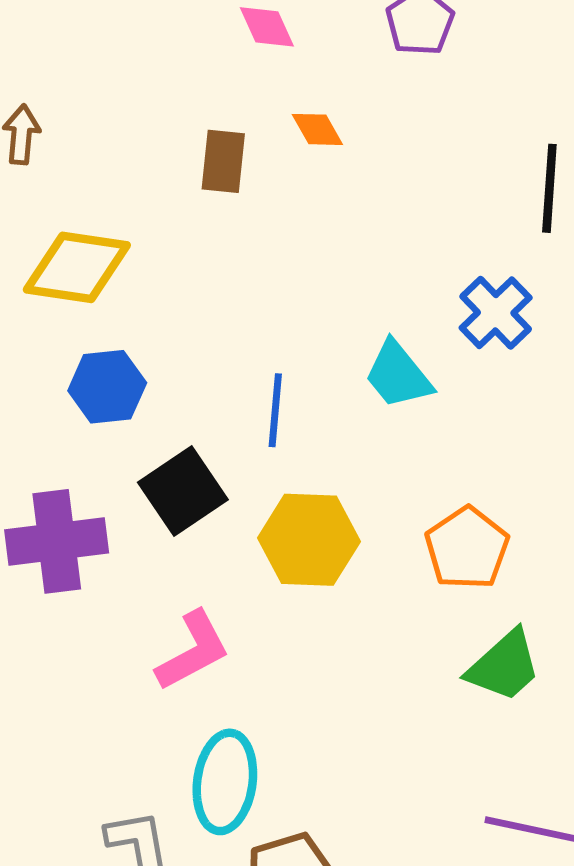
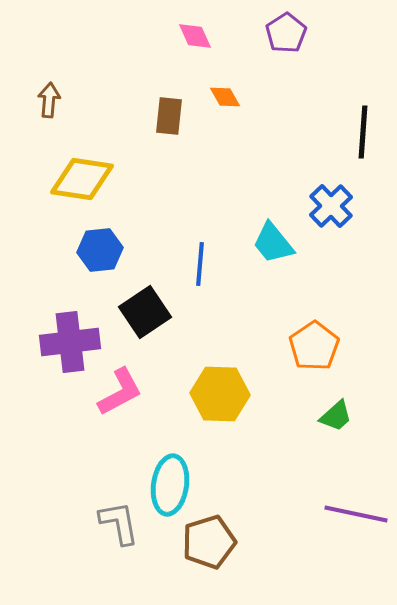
yellow hexagon: (309, 540) -> (220, 394), moved
pink L-shape: (193, 651) -> (120, 392), moved
green trapezoid: (504, 666) -> (336, 416), size x0.7

